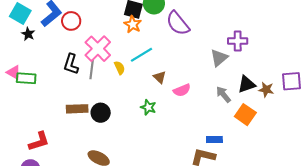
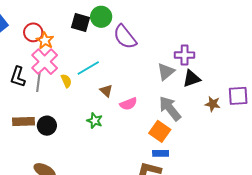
red circle: (71, 21) -> (33, 32), moved
orange star: (133, 24) -> (45, 40), moved
black triangle: (247, 84) -> (192, 79), moved
gray arrow: (223, 94) -> (170, 108), size x1.5
orange square: (245, 115) -> (160, 131), moved

